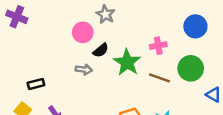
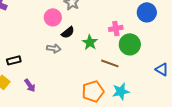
green star: (127, 62) -> (90, 42), size x0.7
green circle: (191, 68) -> (130, 44), moved
brown line: (159, 78) -> (110, 63), moved

